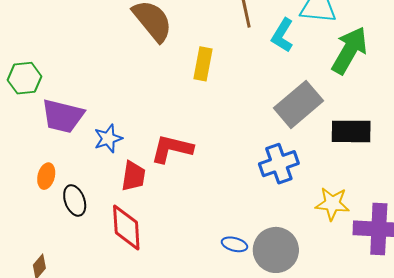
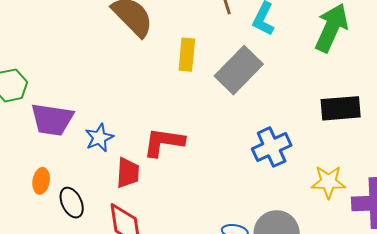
gray rectangle: (299, 104) -> (239, 70), moved

